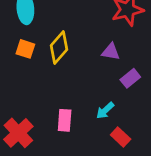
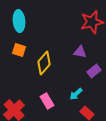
yellow diamond: (59, 48) -> (44, 63), moved
pink rectangle: (65, 120) -> (47, 101), turned -35

